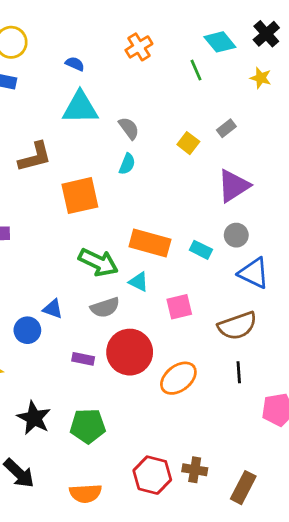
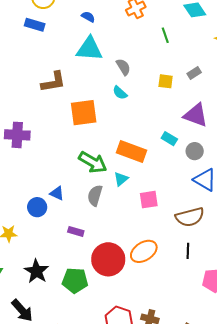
green line: (196, 70) -> (165, 35), moved
yellow square: (188, 143) -> (166, 81), turned -35
cyan semicircle: (127, 164) -> (120, 93), turned 105
purple triangle: (233, 186) -> (196, 115), turned 48
cyan rectangle: (201, 250) -> (169, 139), moved
cyan triangle: (139, 282) -> (121, 179), turned 49
gray semicircle: (105, 307) -> (95, 195), turned 120
red circle: (130, 352) -> (108, 259), moved

